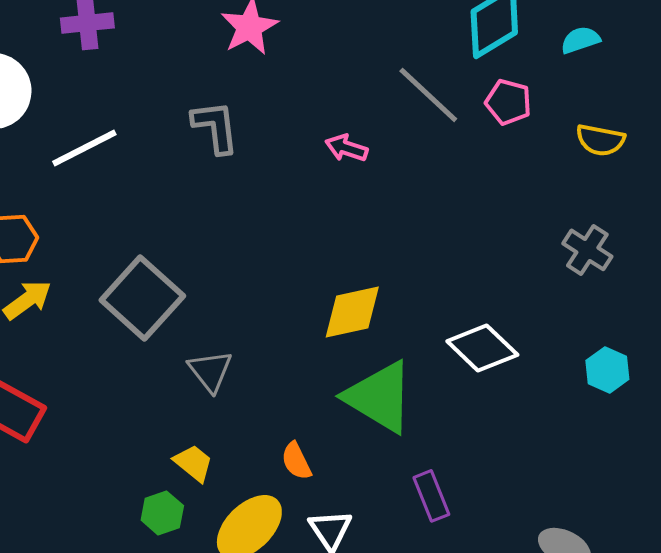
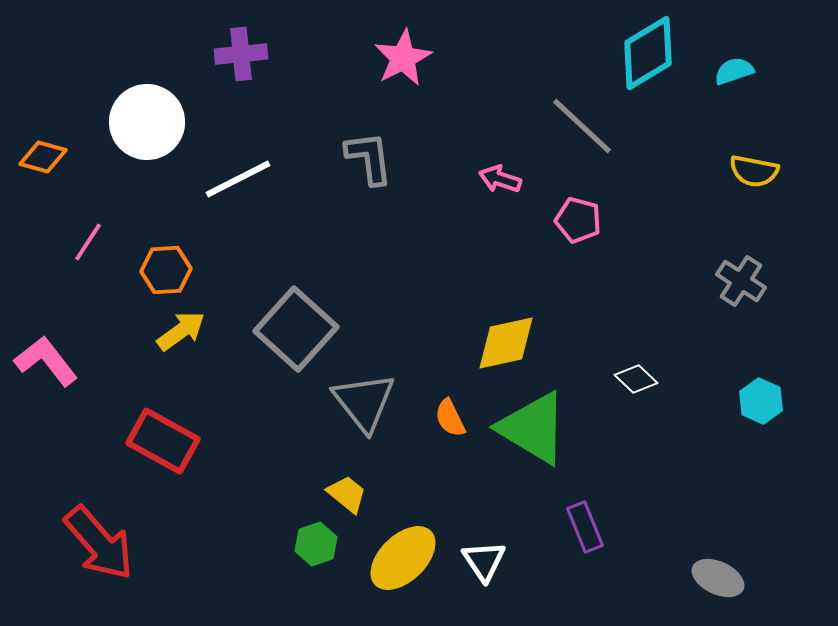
pink pentagon: (508, 102) -> (578, 220), moved
white diamond: (482, 348) -> (636, 379), size x0.6
gray triangle: (210, 371) -> (364, 402), size x1.4
orange semicircle: (296, 461) -> (450, 418), moved

